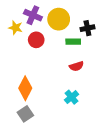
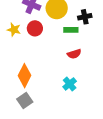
yellow star: (16, 28) -> (14, 30), moved

